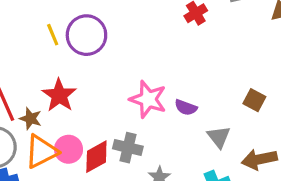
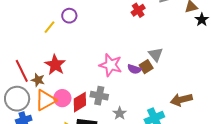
yellow line: (53, 35) -> (50, 27), turned 64
purple circle: (86, 35) -> (69, 16), moved, size x0.6
brown square: (254, 100) -> (146, 67), moved, turned 32
gray triangle: (219, 137) -> (156, 54), moved

